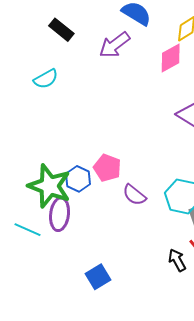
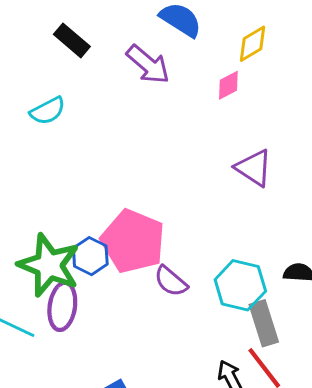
purple arrow: (115, 45) -> (148, 64), turned -104
pink diamond: (171, 58) -> (228, 85), size x0.7
pink pentagon: (107, 168) -> (133, 241), size x1.6

